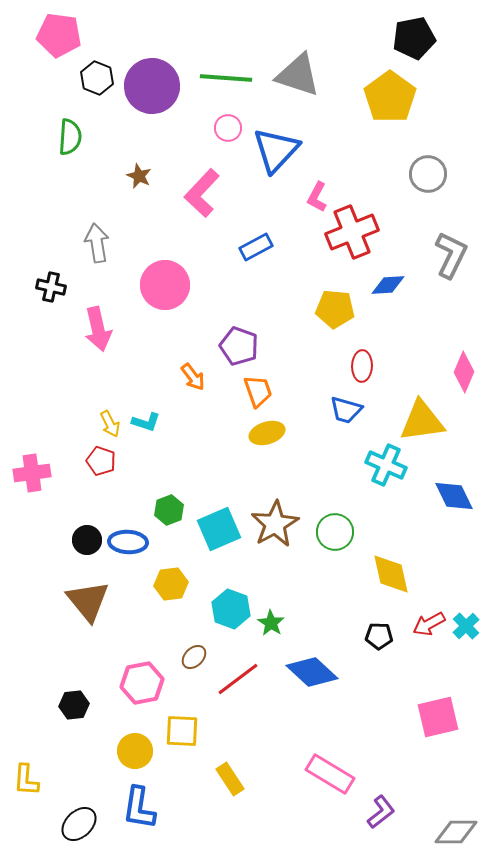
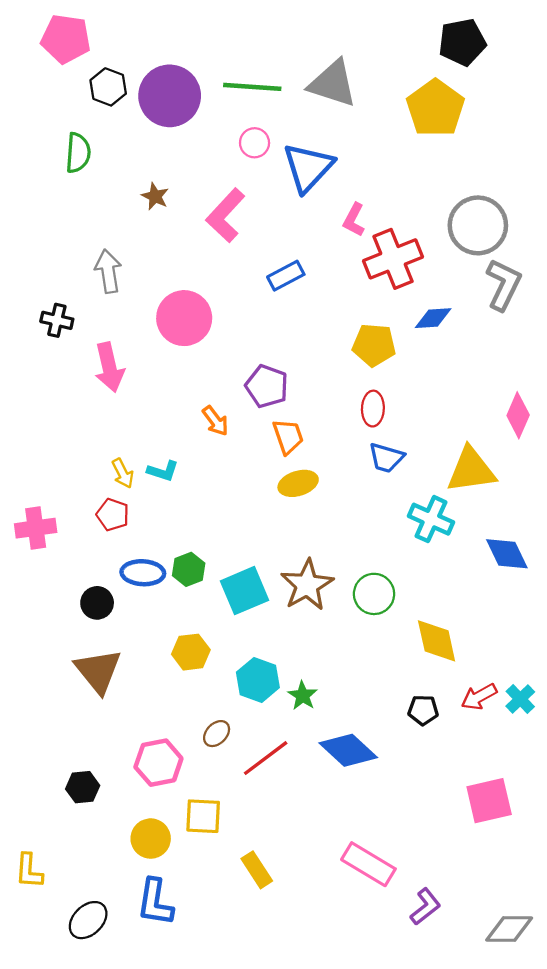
gray circle: (428, 174) -> (478, 225), moved, size x1.4
red ellipse: (362, 366) -> (373, 409), moved
blue ellipse: (128, 542) -> (143, 573), moved

